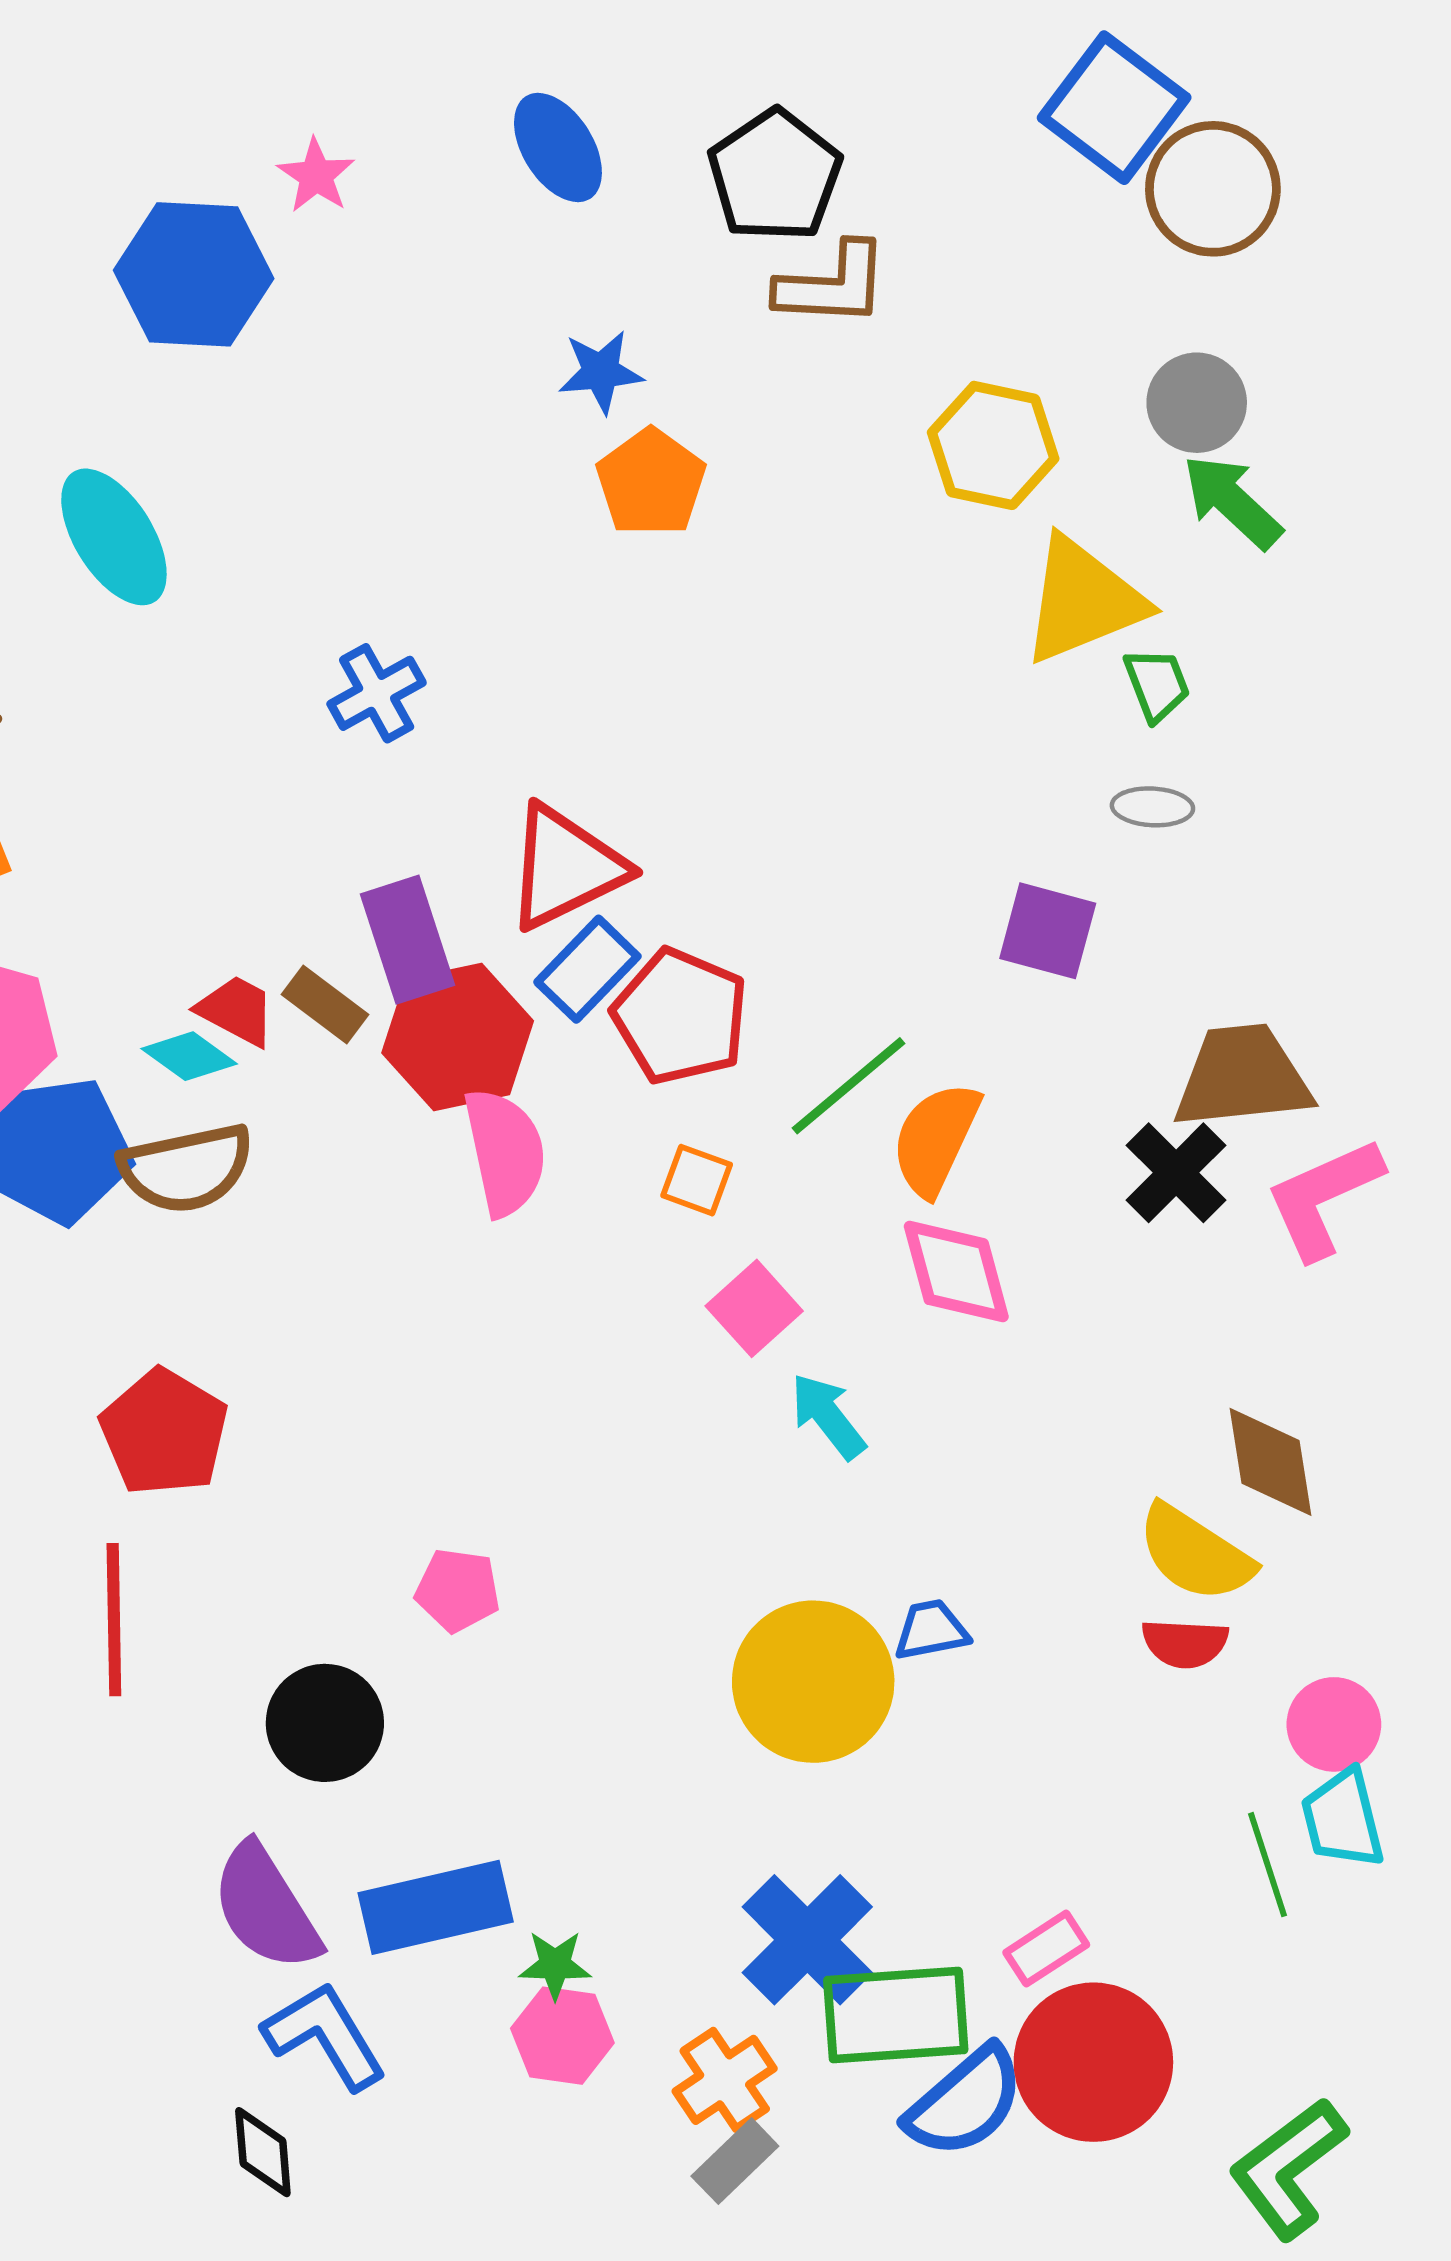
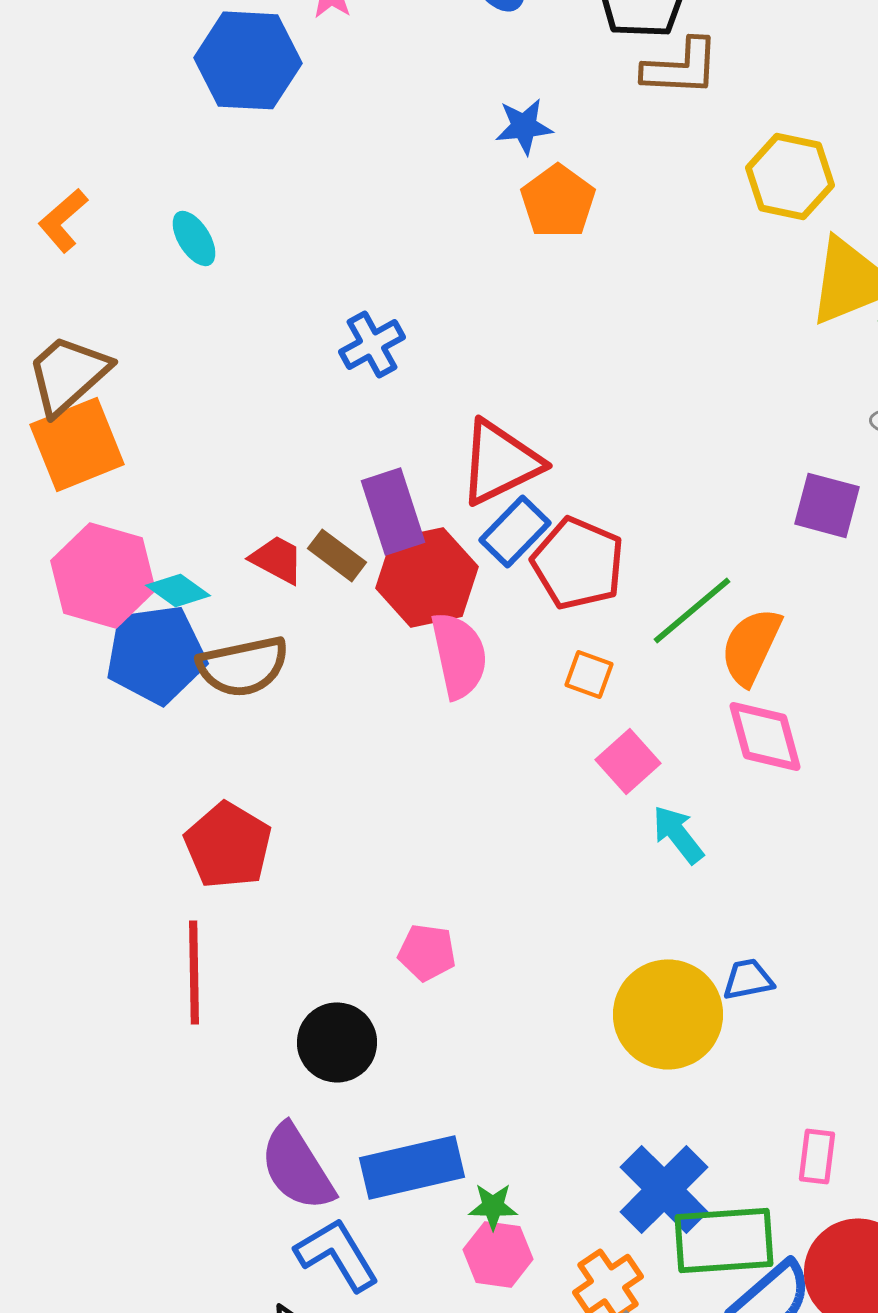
cyan ellipse: (114, 537) -> (194, 238), size x0.6
cyan diamond: (189, 1056) -> (178, 590), moved
pink rectangle: (1046, 1949) -> (817, 1156), moved, turned -50

